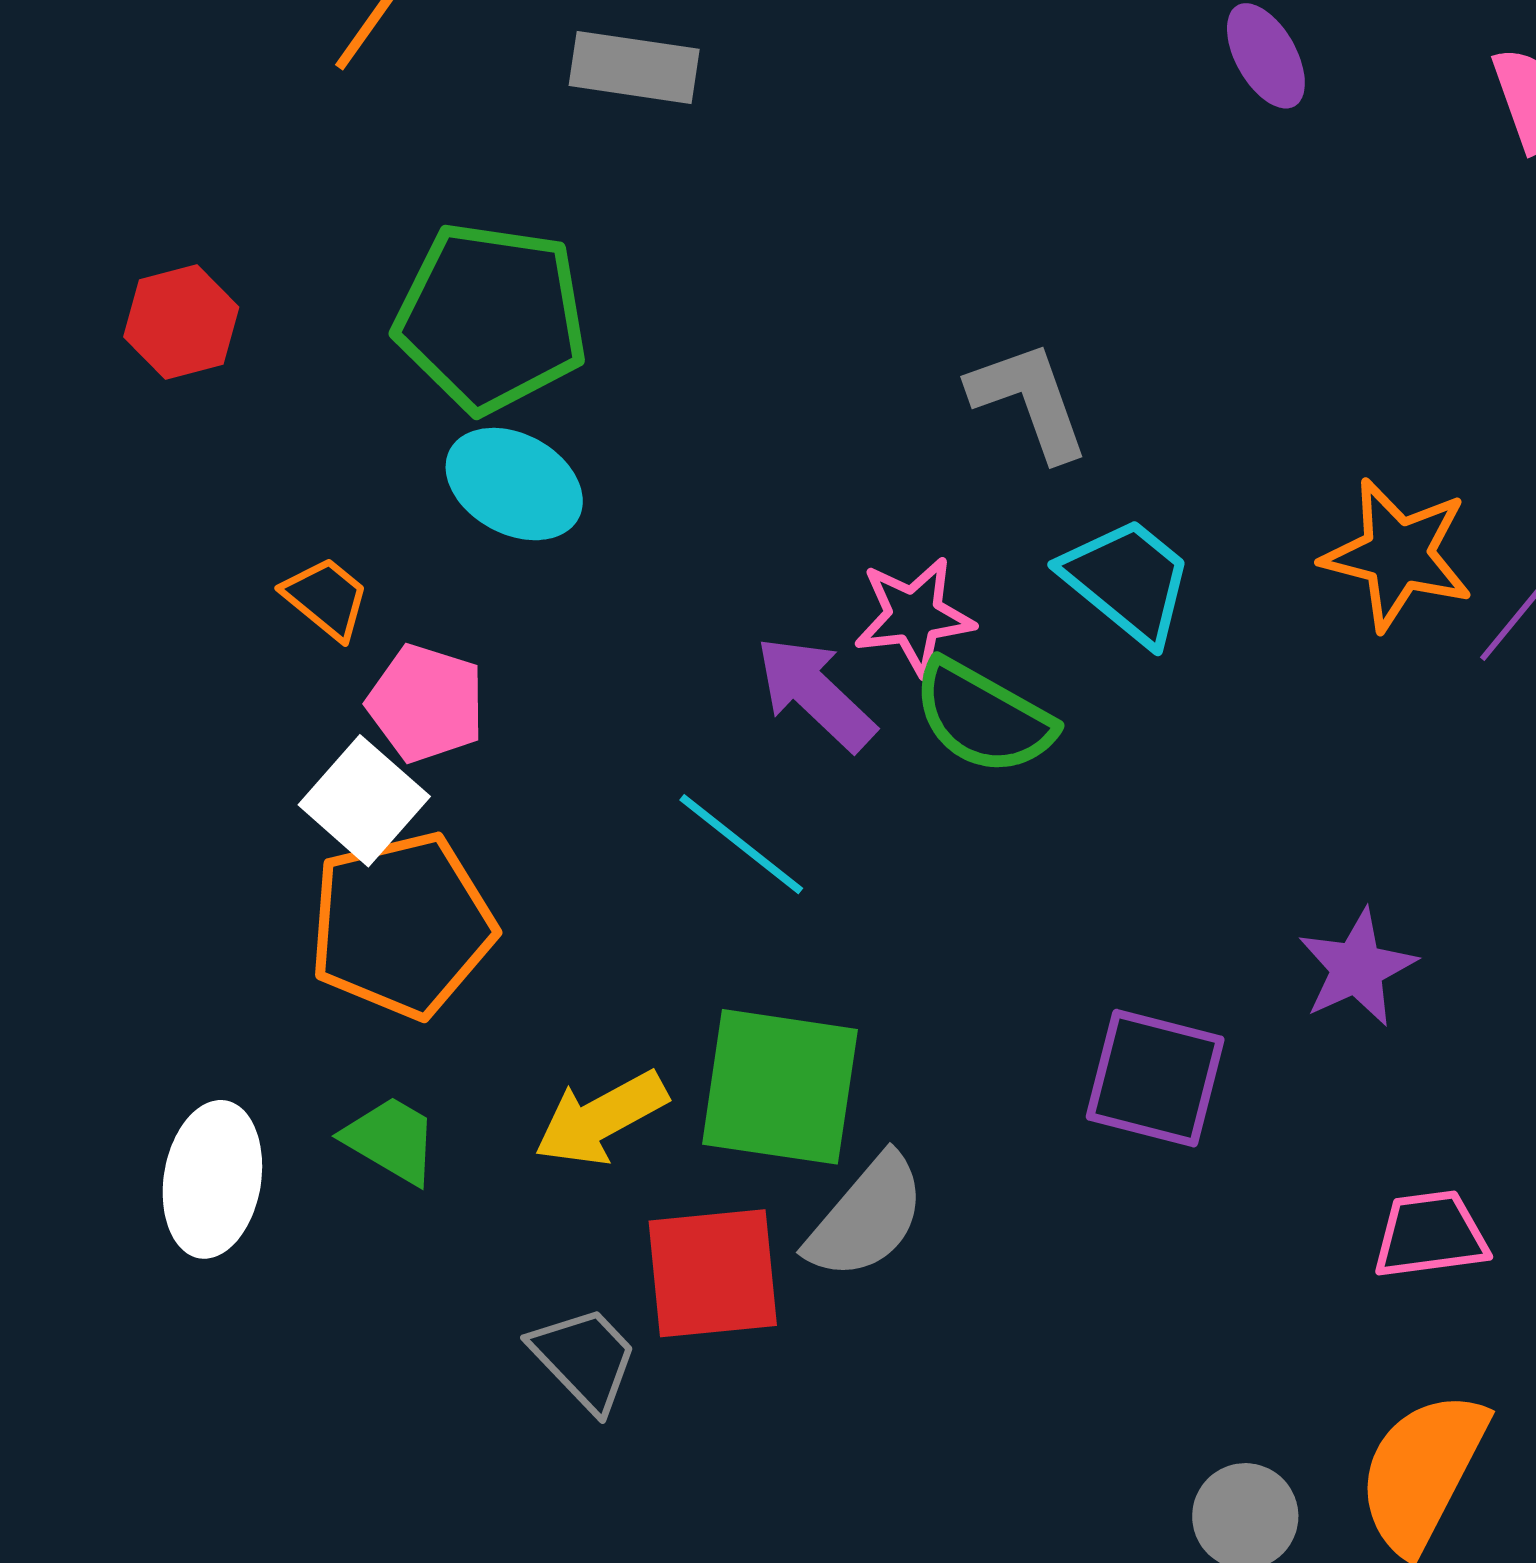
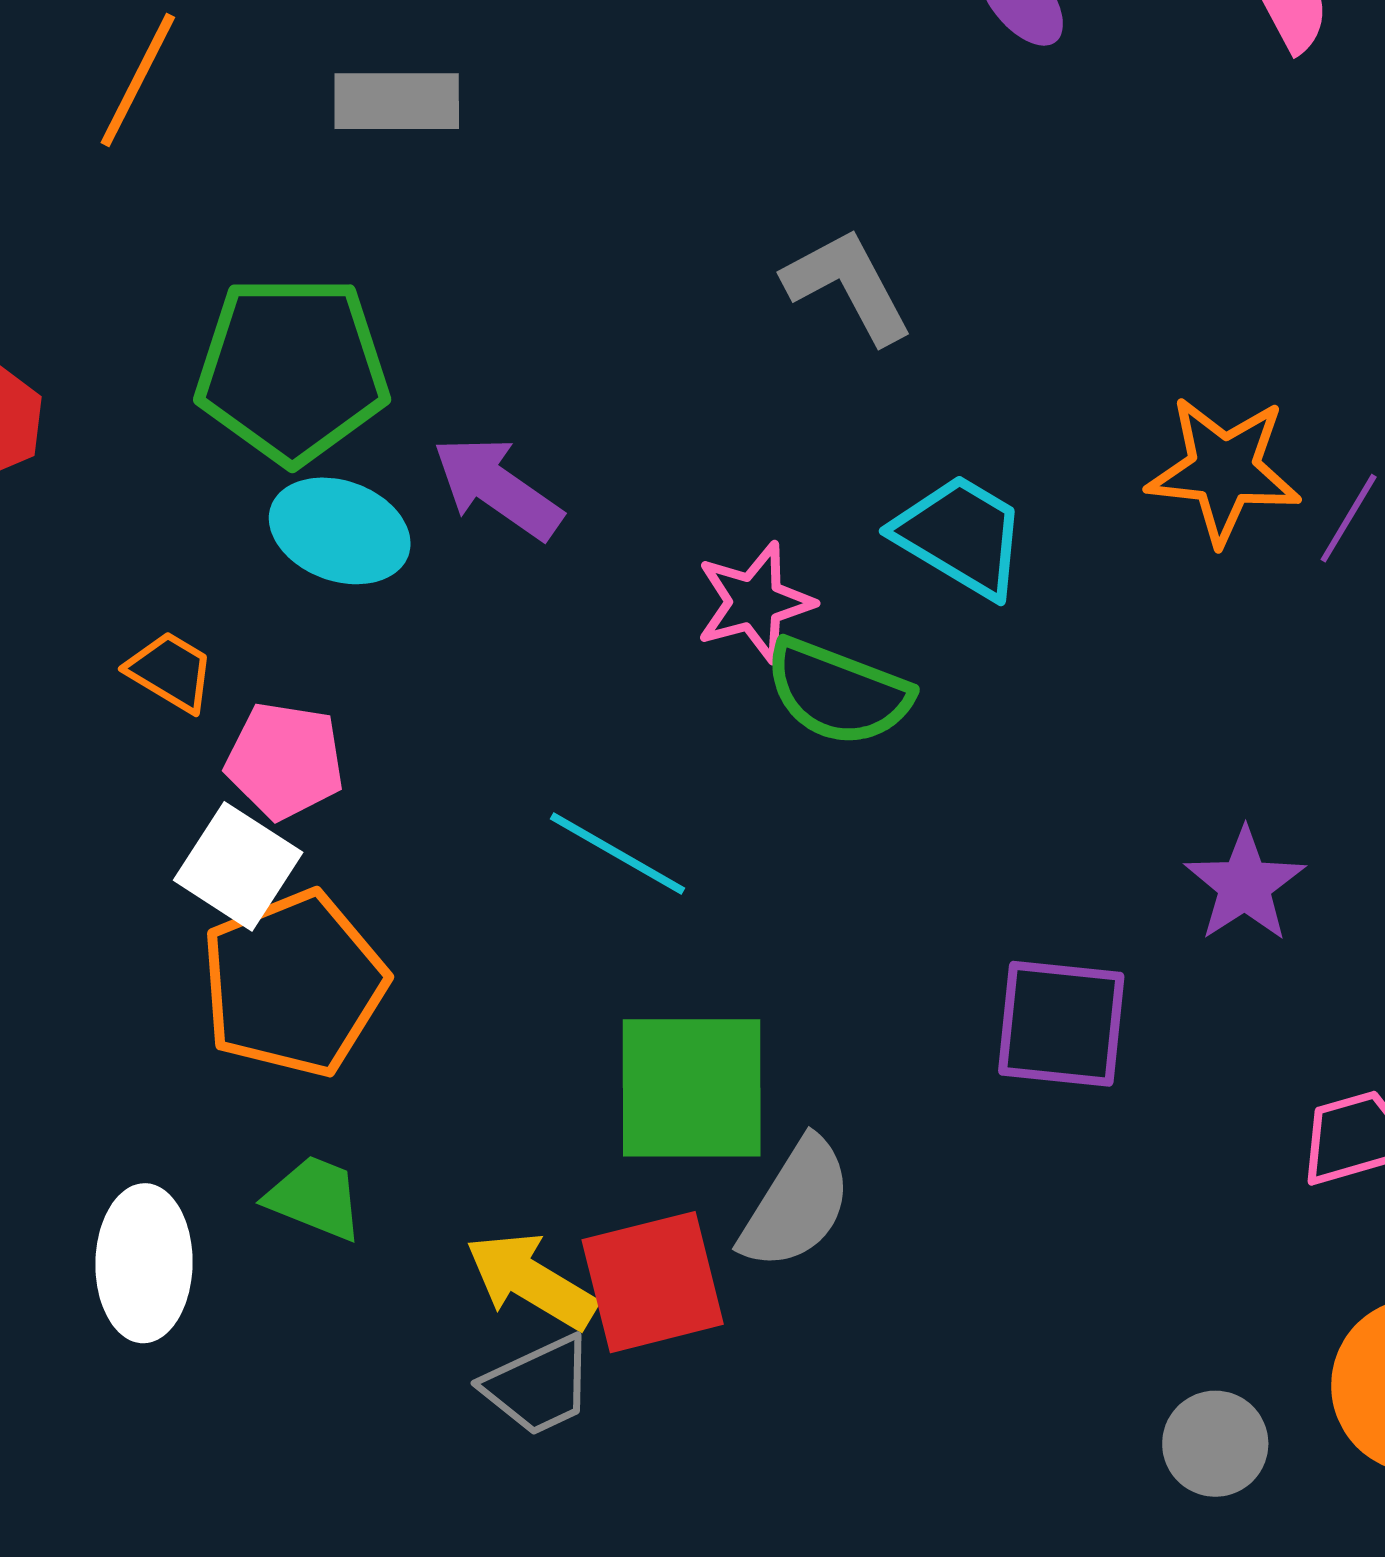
gray L-shape: (1029, 400) -> (848, 286), moved
purple arrow: (815, 693) -> (497, 488), moved
yellow arrow: (601, 1118) -> (531, 1281), moved, turned 68
gray trapezoid: (584, 1359) -> (538, 1386), turned 117

